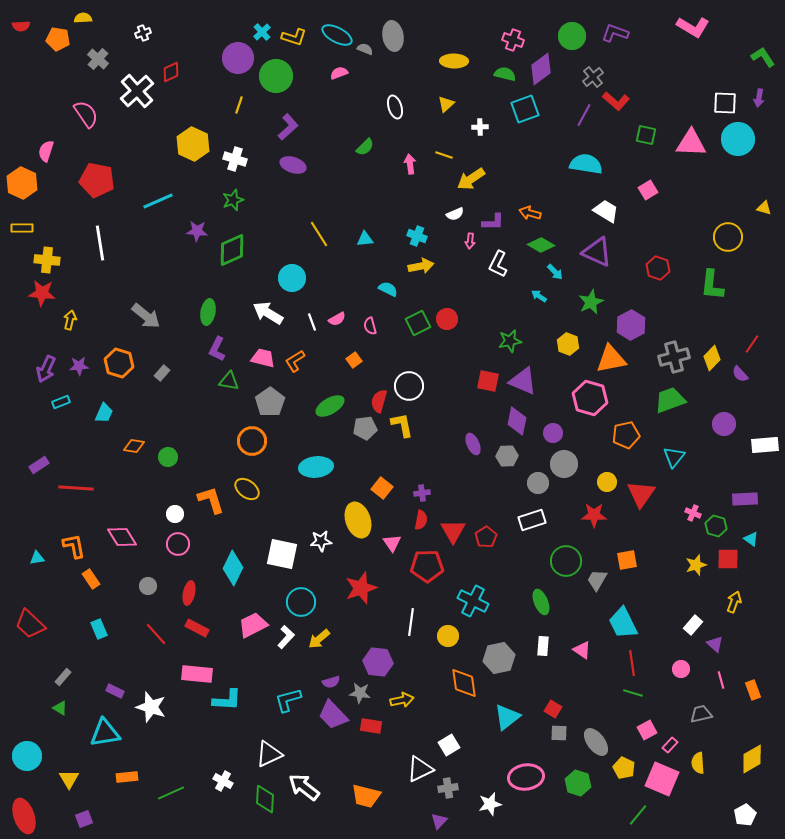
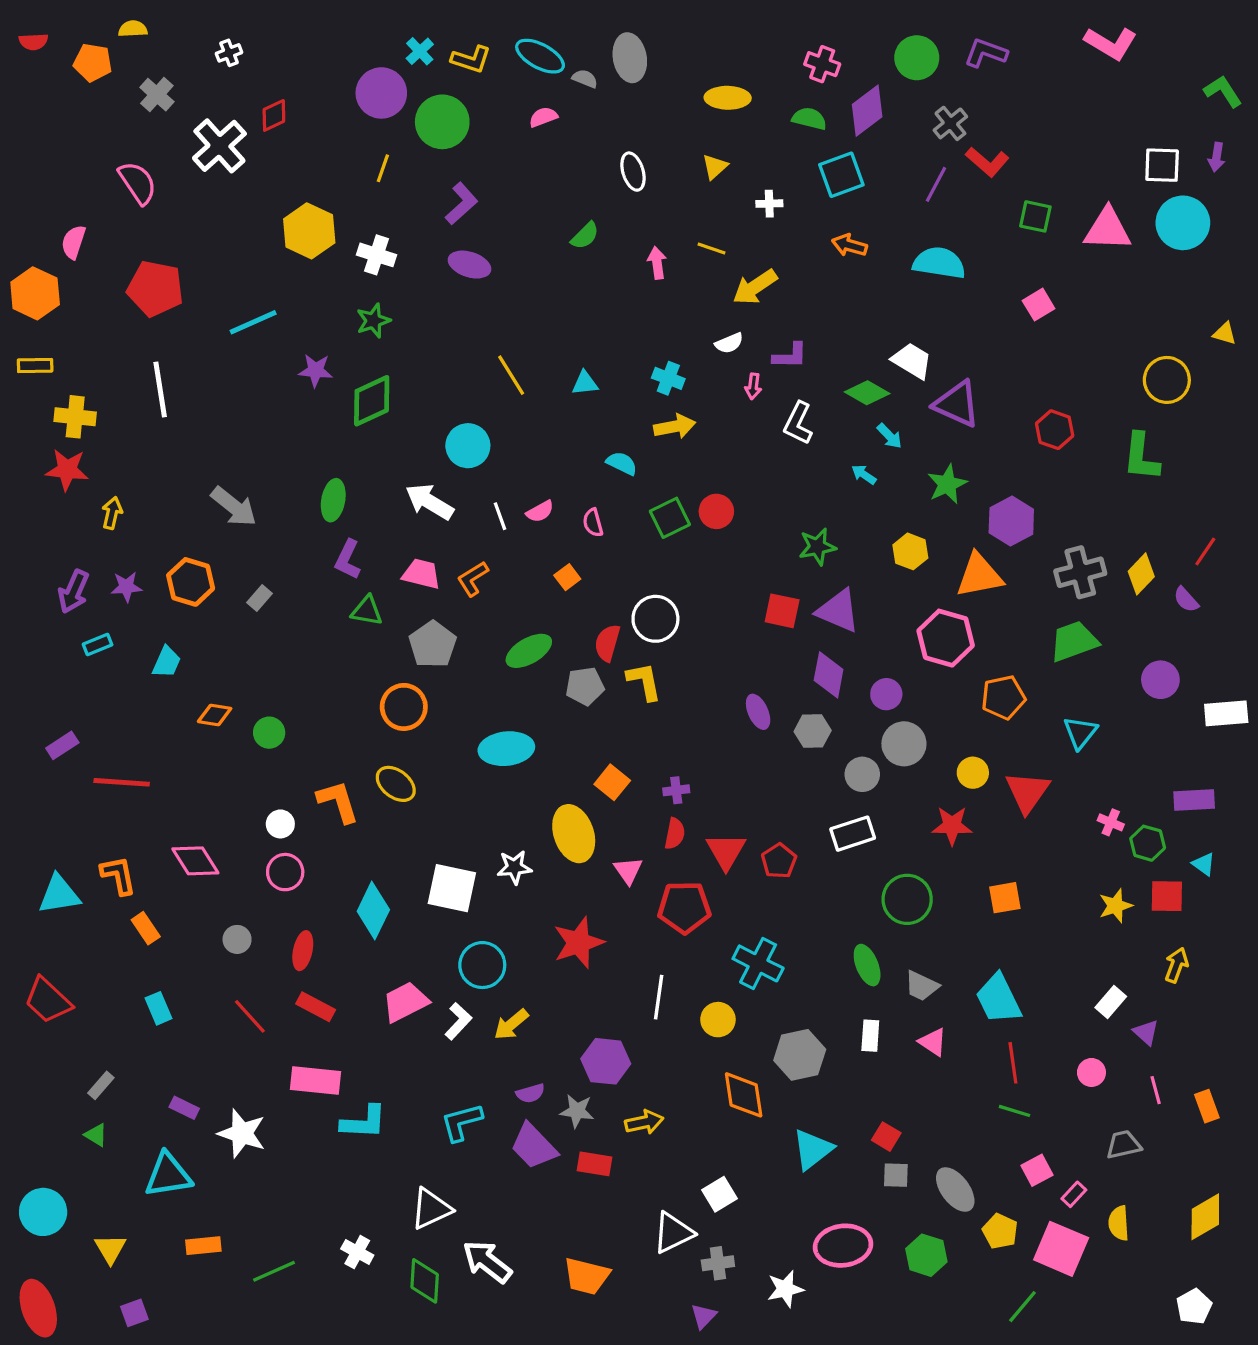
white trapezoid: (606, 211) -> (912, 361), moved
orange arrow: (530, 213) -> (849, 245), moved
cyan triangle: (37, 558) -> (59, 895), size x1.8
gray trapezoid: (597, 580) -> (922, 986), moved, turned -95

